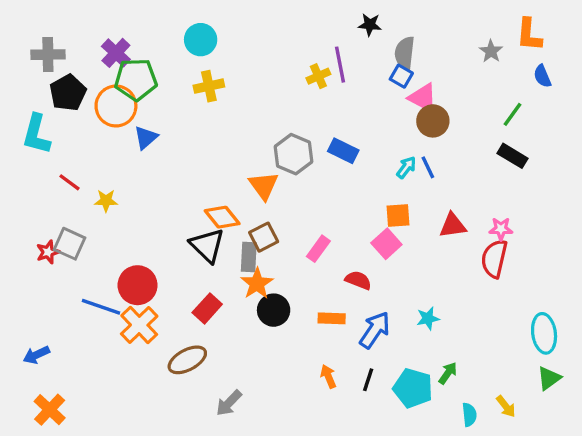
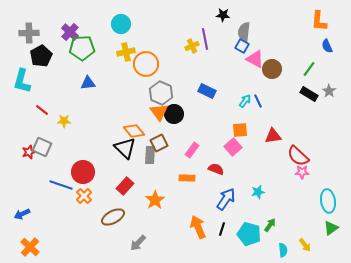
gray star: (491, 51) -> (329, 91), moved
orange circle: (116, 106) -> (146, 64), moved
brown circle: (433, 121) -> (272, 69), moved
blue triangle: (146, 138) -> (88, 83), turned 35
gray hexagon: (293, 154) -> (161, 93), moved
pink star: (501, 229) -> (302, 172), moved
red semicircle: (494, 259) -> (298, 156), turned -60
orange star: (257, 284) -> (155, 200), moved
black circle: (274, 310) -> (174, 114), moved
orange rectangle: (332, 318) -> (187, 178), moved
orange cross: (139, 325) -> (84, 196), size x0.7
orange arrow: (328, 376) -> (198, 227), size x1.6

